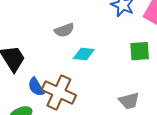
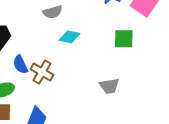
brown cross: (59, 93) -> (42, 72), size x0.7

